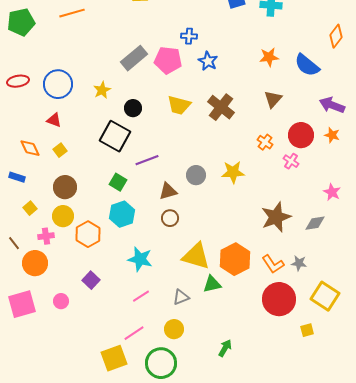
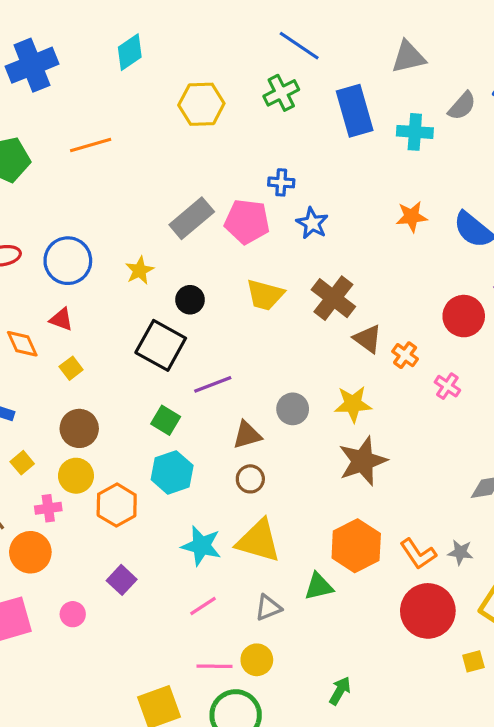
brown triangle: (273, 99) -> (368, 339), moved, turned -36
red circle: (301, 135) -> (464, 316), moved
orange diamond: (30, 148) -> (22, 344), moved
brown star: (276, 217) -> (363, 461), moved
yellow triangle: (196, 256) -> (258, 541), moved
pink line: (134, 333) -> (214, 666), moved, turned 35

